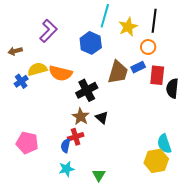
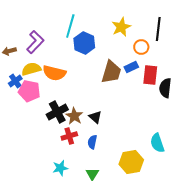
cyan line: (105, 16) -> (70, 26), moved
black line: (154, 21) -> (158, 29), moved
purple L-shape: (48, 31) -> (35, 42), moved
black cross: (87, 90) -> (57, 112), moved
pink pentagon: (27, 143) -> (29, 91), moved
blue semicircle: (66, 146) -> (92, 142), moved
yellow hexagon: (156, 161) -> (131, 162), moved

